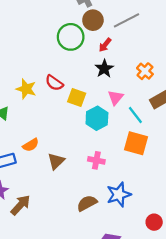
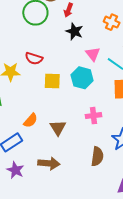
yellow square: (77, 97) -> (52, 81), moved
brown semicircle: (87, 203) -> (97, 156), turned 144
brown arrow: (21, 205) -> (49, 163), moved, turned 70

